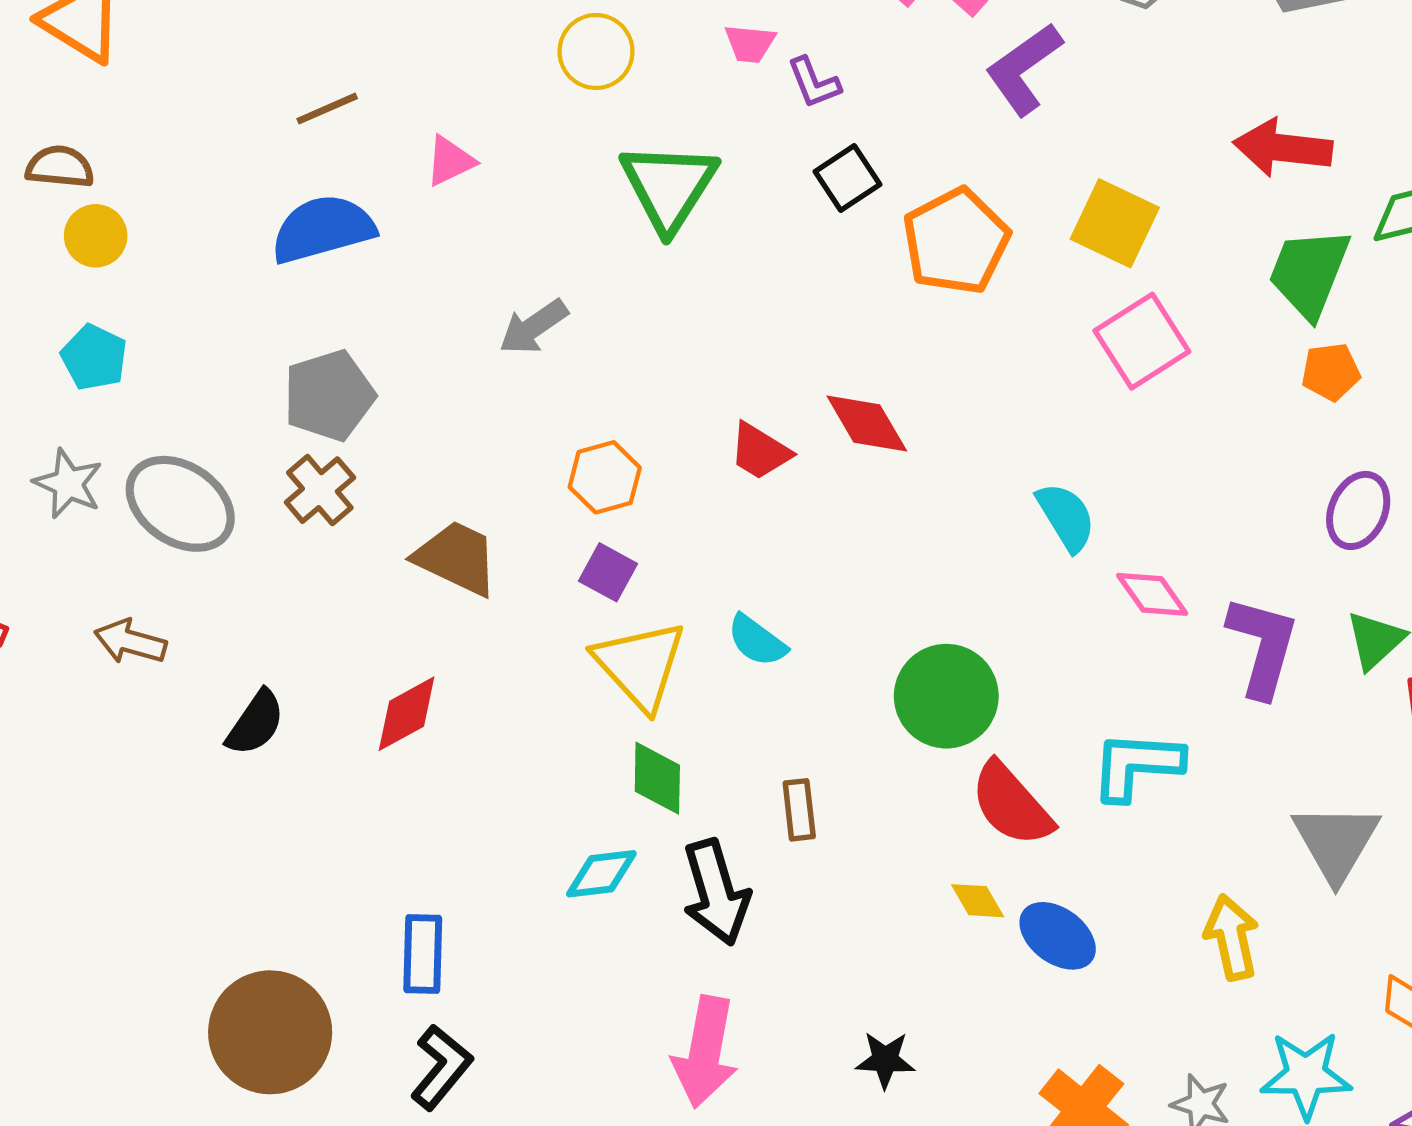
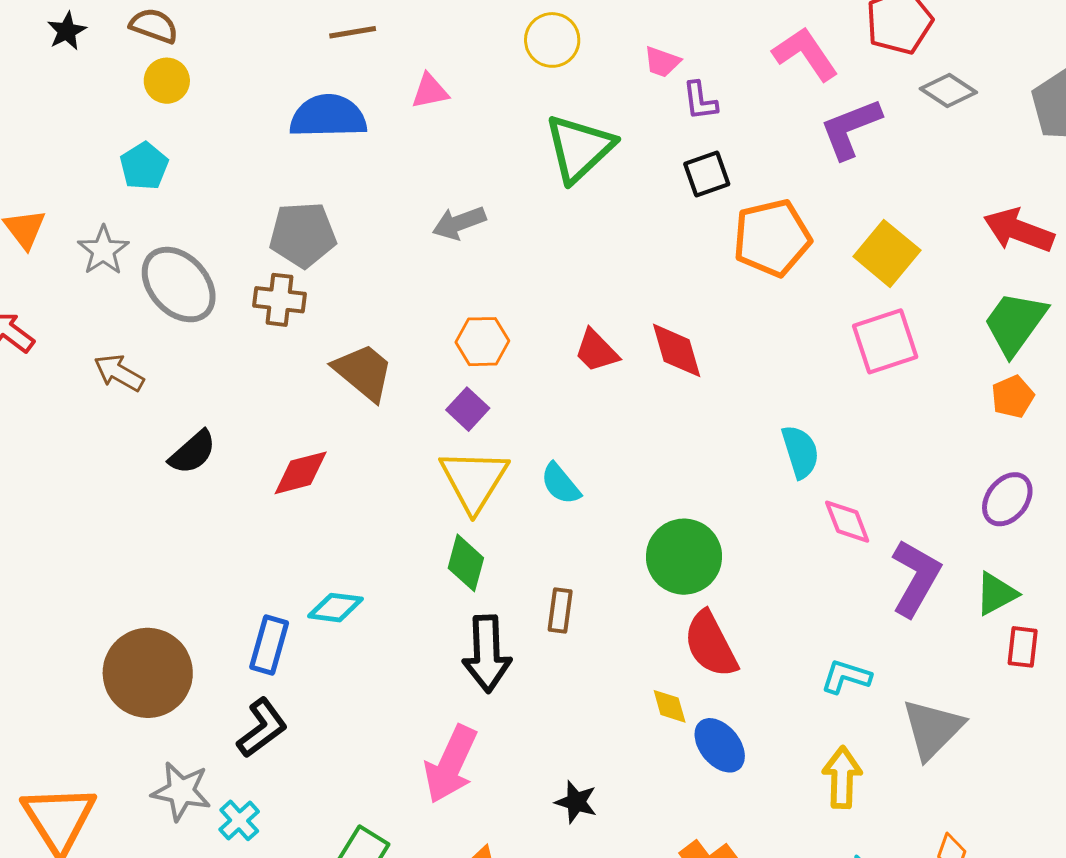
orange pentagon: (1331, 372) -> (1013, 397), turned -30
brown cross: (320, 490) -> (279, 300), turned 33
cyan L-shape: (1137, 765) -> (846, 677), moved, size x0.7
cyan diamond: (601, 874) -> (335, 608), moved

